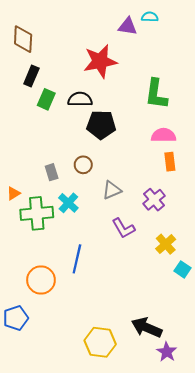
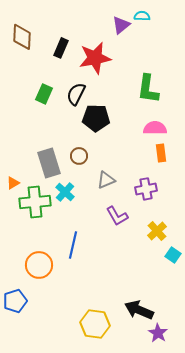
purple triangle: (128, 26) -> (121, 25), turned -48
black rectangle: (31, 76) -> (61, 48), moved
black semicircle: (80, 99) -> (76, 94), turned -65
gray rectangle: (52, 172) -> (49, 163), size x1.8
purple cross: (154, 200) -> (146, 189), turned 30

